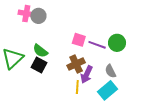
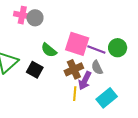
pink square: (79, 40) -> (77, 44), size x1.6
green semicircle: (40, 51) -> (49, 50), moved
gray semicircle: (110, 71) -> (97, 67), moved

